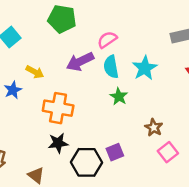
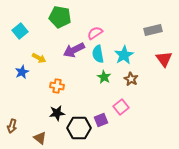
orange cross: (58, 108) -> (57, 86), size x0.6
brown star: (154, 128) -> (131, 79), moved
pink square: (168, 152) -> (121, 107), moved

